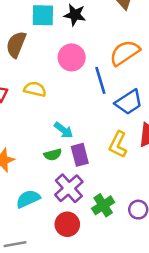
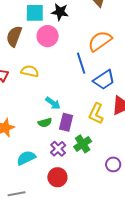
pink circle: (72, 57) -> (48, 36), moved
purple rectangle: (80, 155) -> (66, 122), turned 30
purple cross: (69, 188) -> (58, 149), size x0.7
green cross: (103, 205) -> (83, 144), moved

